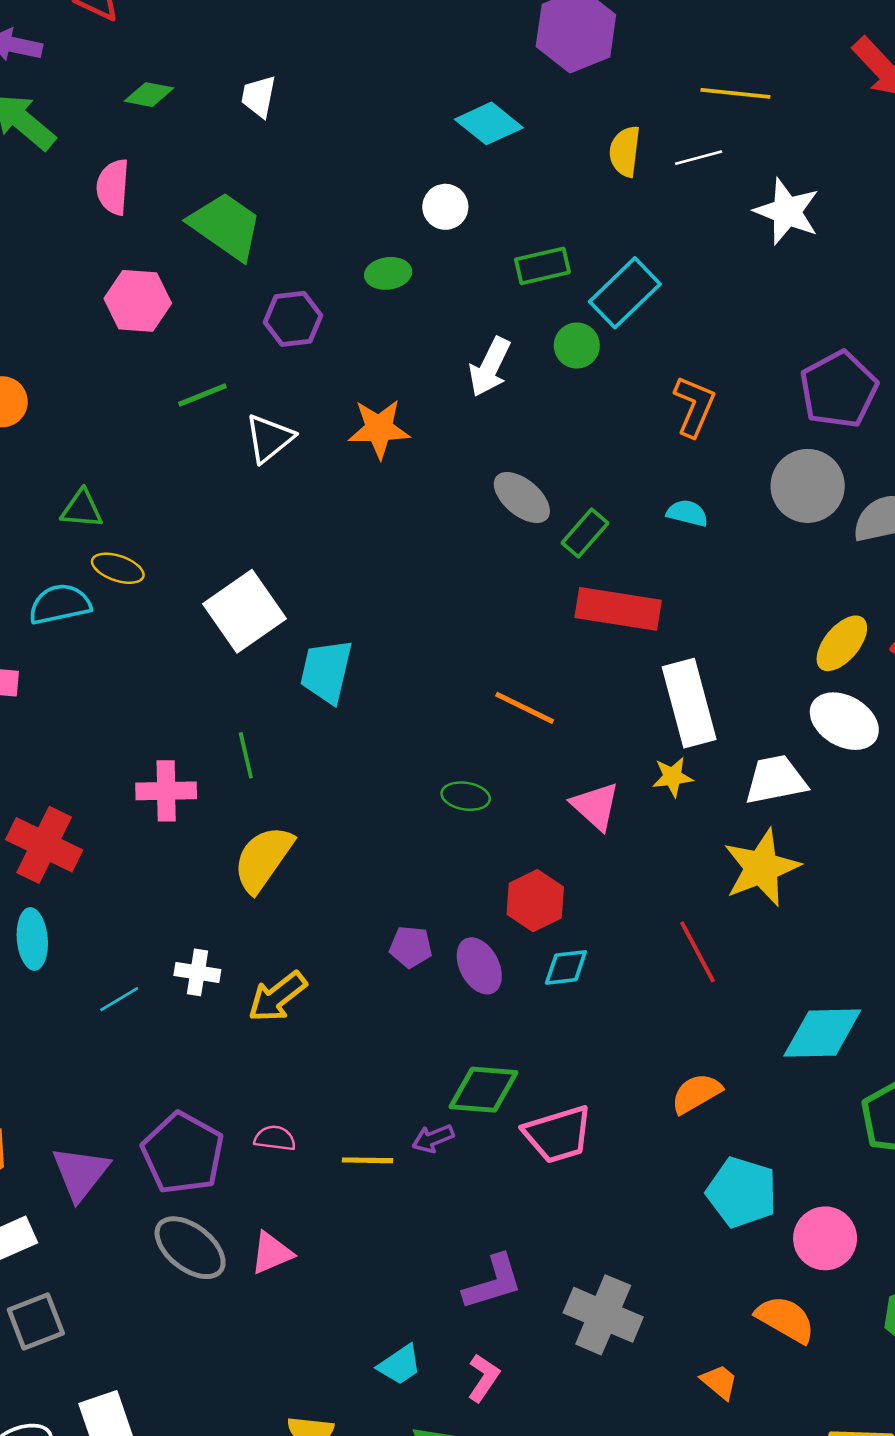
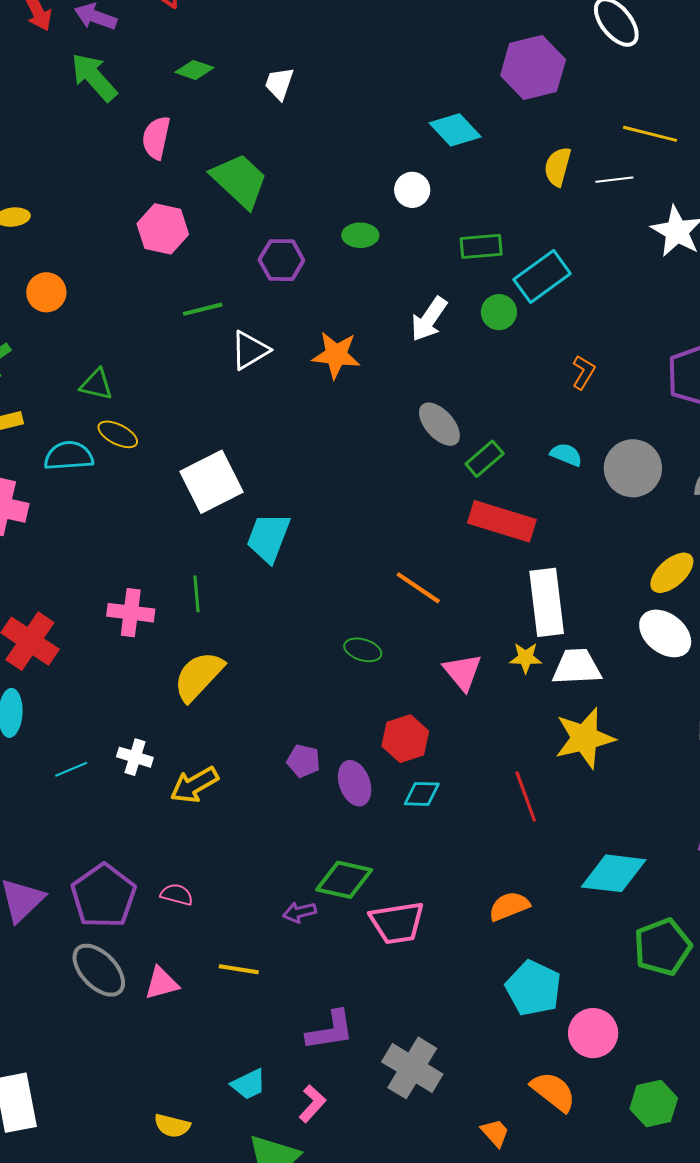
orange L-shape: (694, 406) -> (583, 372), size x0.7
gray circle: (808, 486) -> (633, 468), moved
white trapezoid: (776, 780) -> (577, 667), moved
yellow line: (368, 1160) -> (239, 969), moved

